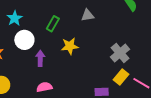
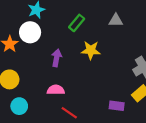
white circle: (24, 40) -> (30, 32), moved

